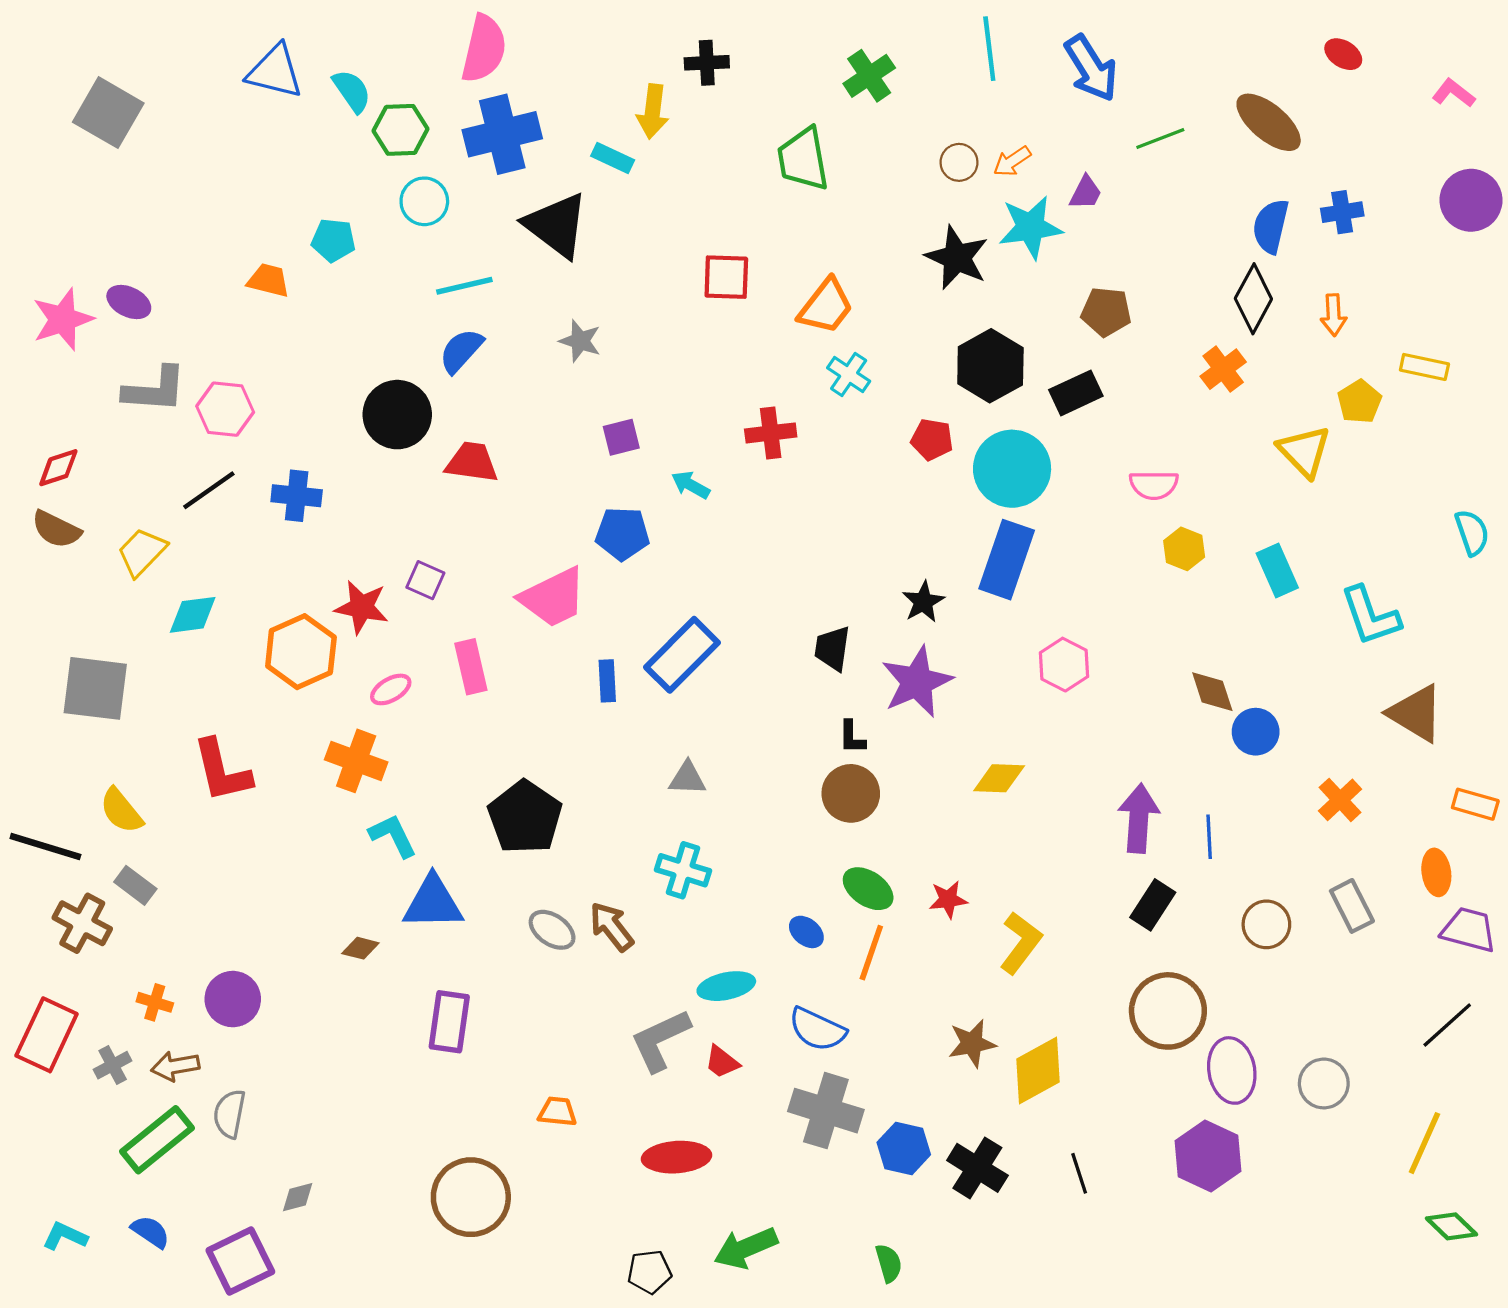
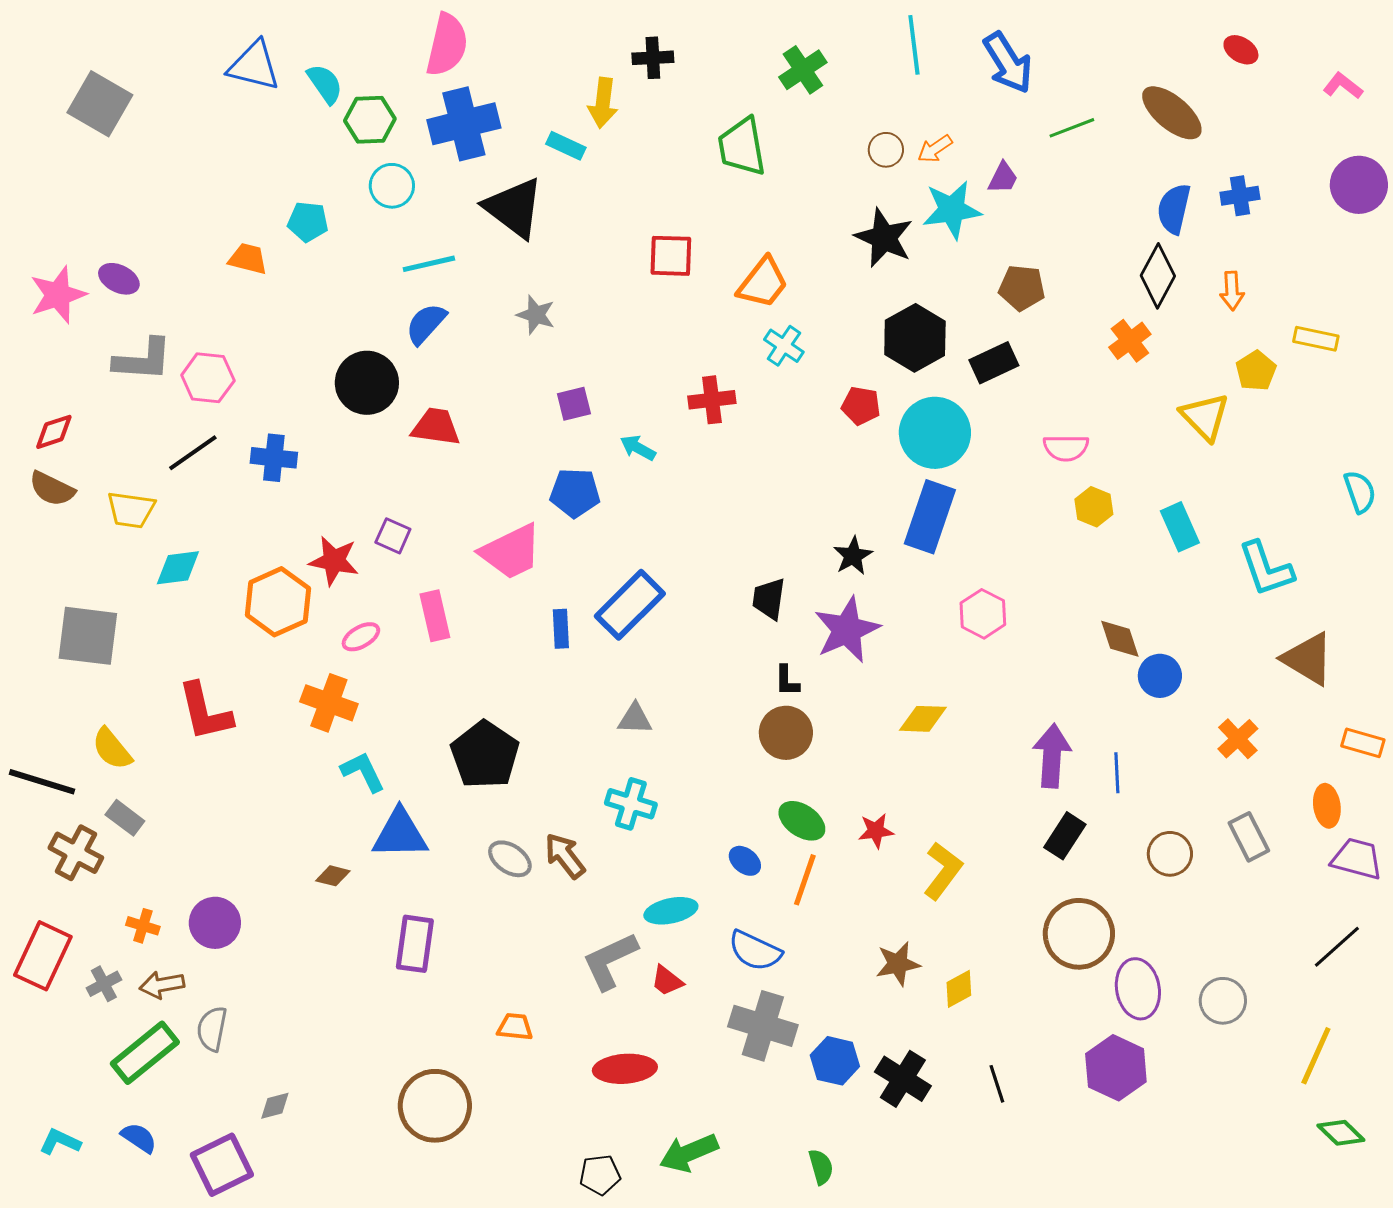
yellow trapezoid: (142, 552) -> (131, 510), turned -126
yellow diamond: (1038, 1070) -> (959, 989), size x0.6

